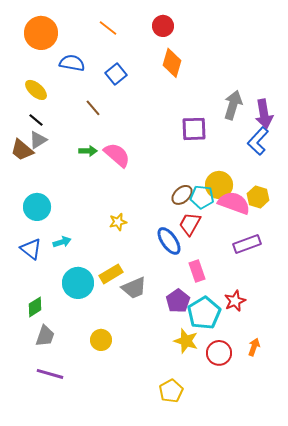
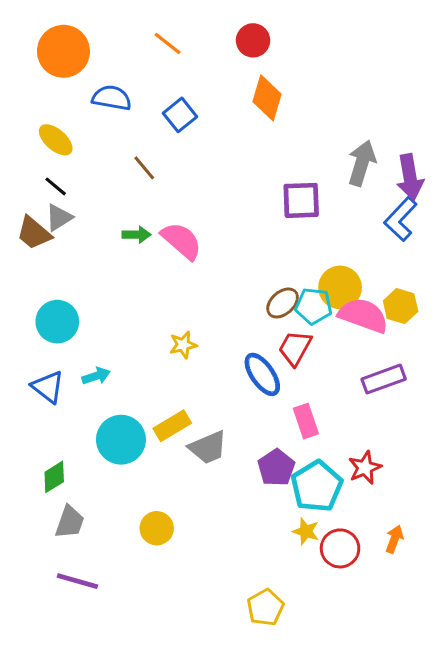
yellow star: (186, 341) -> (306, 531), moved, size x0.7

